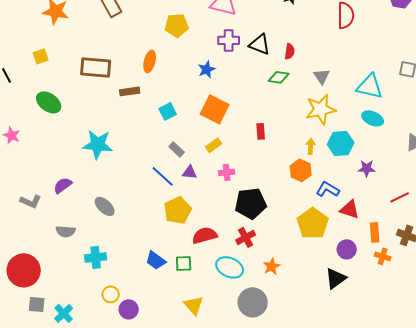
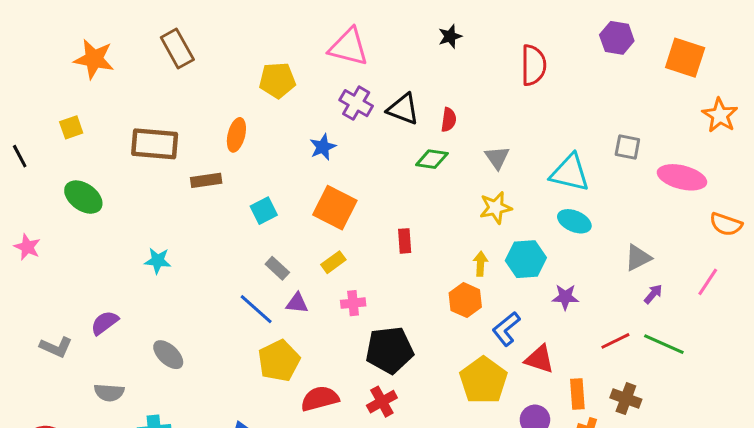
purple cross: (229, 40) -> (356, 103), turned 30
yellow star: (321, 109) -> (496, 208), size x0.7
cyan star: (98, 144) -> (158, 261), size x0.6
blue L-shape: (328, 189) -> (506, 329), turned -70

